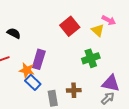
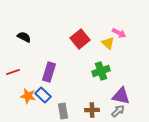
black semicircle: (14, 33) -> (24, 37), moved
orange star: (27, 70) -> (28, 96), moved
brown cross: (74, 90) -> (92, 110), moved

